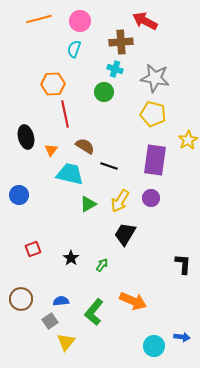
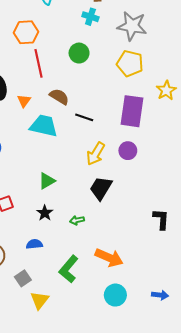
green circle: (104, 92) -> (79, 53), moved
green triangle: (88, 204) -> (47, 181), moved
green arrow: (102, 265) -> (77, 220), turned -136
blue semicircle: (61, 301) -> (34, 244), moved
cyan circle: (154, 346) -> (115, 295), moved

